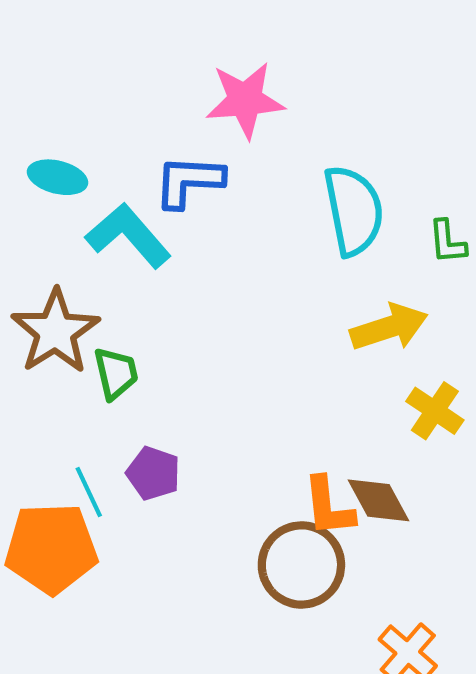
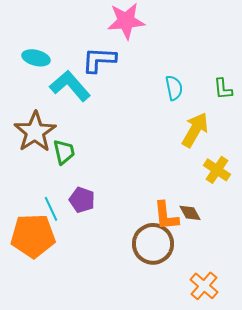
cyan semicircle: (354, 211) -> (174, 88), moved, size x0.6
yellow arrow: (389, 327) -> (195, 130), turned -42
brown diamond: (379, 500) -> (190, 213), size x0.7

